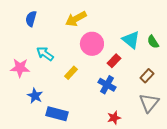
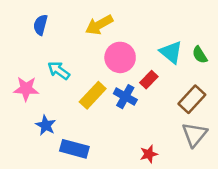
yellow rectangle: (71, 73) -> (93, 95), size x1.5
brown rectangle: (147, 76) -> (192, 99), size x1.5
blue cross: (107, 85) -> (125, 97), moved

